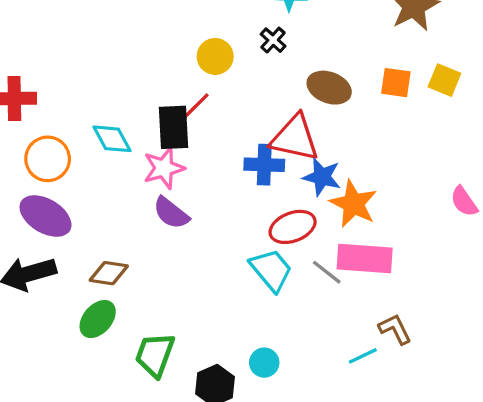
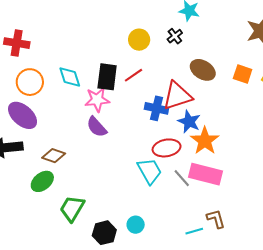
red line: (196, 106) -> (134, 75), moved
red triangle: (295, 138) -> (177, 96), turned -40

